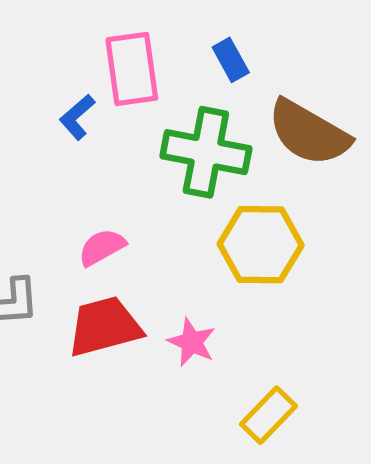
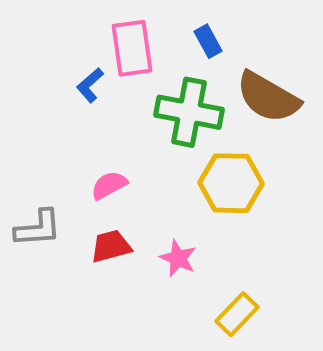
red trapezoid: (104, 327) -> (111, 246), size x0.7

